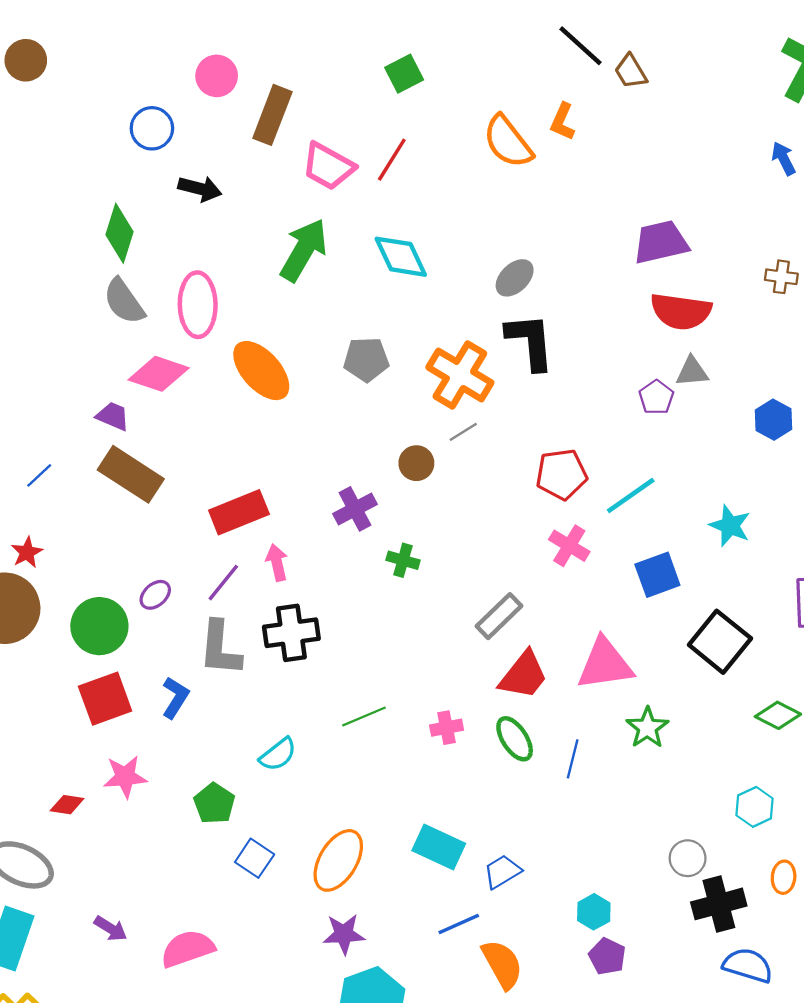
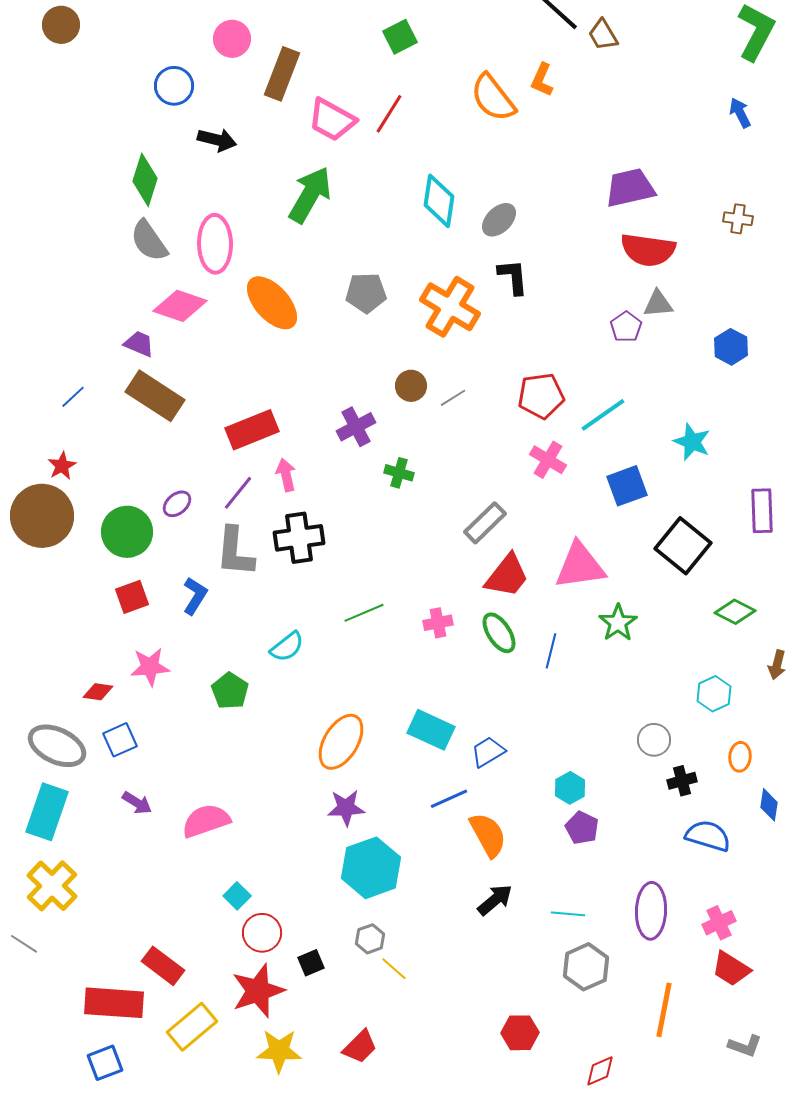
cyan diamond: (401, 257) -> (439, 201), moved, turned 34
black L-shape: (530, 341) -> (513, 277), size x0.7
gray line: (463, 432) -> (453, 398), moved
red square: (105, 699) -> (132, 597), size x0.7
blue square: (255, 858) -> (120, 740), moved, turned 32
black cross: (719, 904) -> (682, 781), size x0.6

